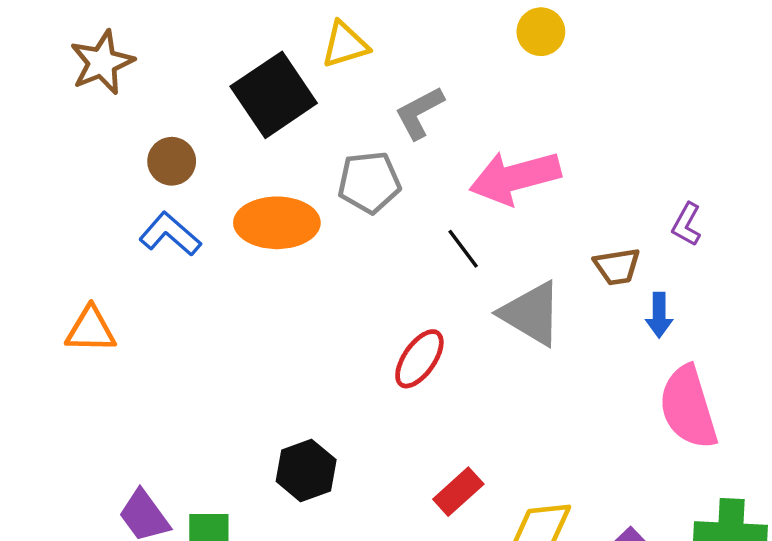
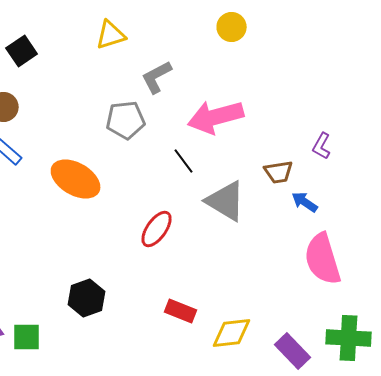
black square: (274, 95) -> (22, 51), moved, size x0.6
orange ellipse: (277, 223) -> (76, 179), moved, turned 30
blue arrow: (659, 315) -> (305, 202), turned 124
red rectangle: (458, 492) -> (181, 311), turned 64

